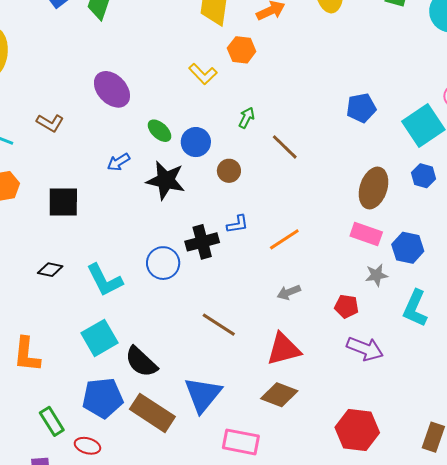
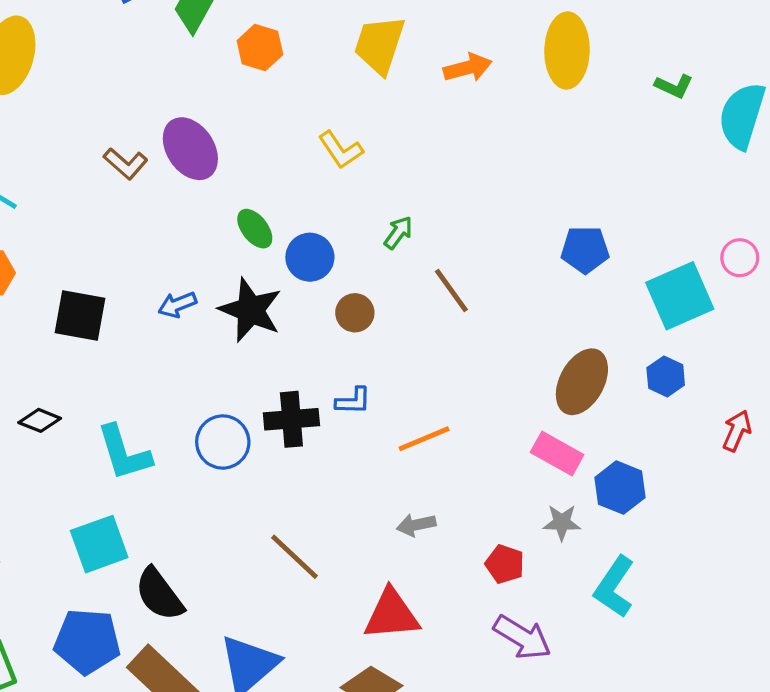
orange hexagon: (242, 50) -> (260, 48), moved
brown L-shape: (50, 123) -> (126, 164), moved
blue arrow: (118, 162) -> (177, 305), moved

